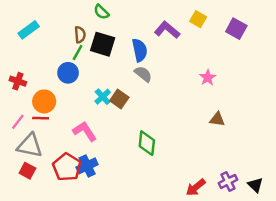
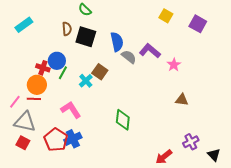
purple L-shape: (167, 30) -> (150, 51), moved
green line: (78, 53) -> (63, 73), moved
gray semicircle: (143, 74) -> (129, 57), moved
red cross: (18, 81) -> (43, 68), moved
brown square: (119, 99) -> (100, 72), moved
purple cross: (228, 181) -> (191, 142), moved

